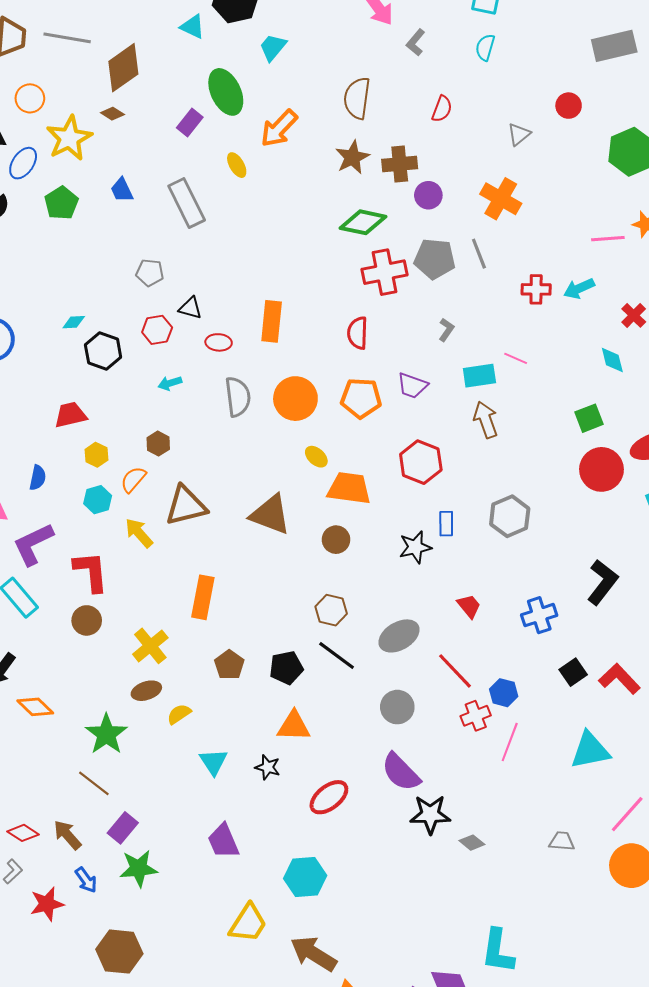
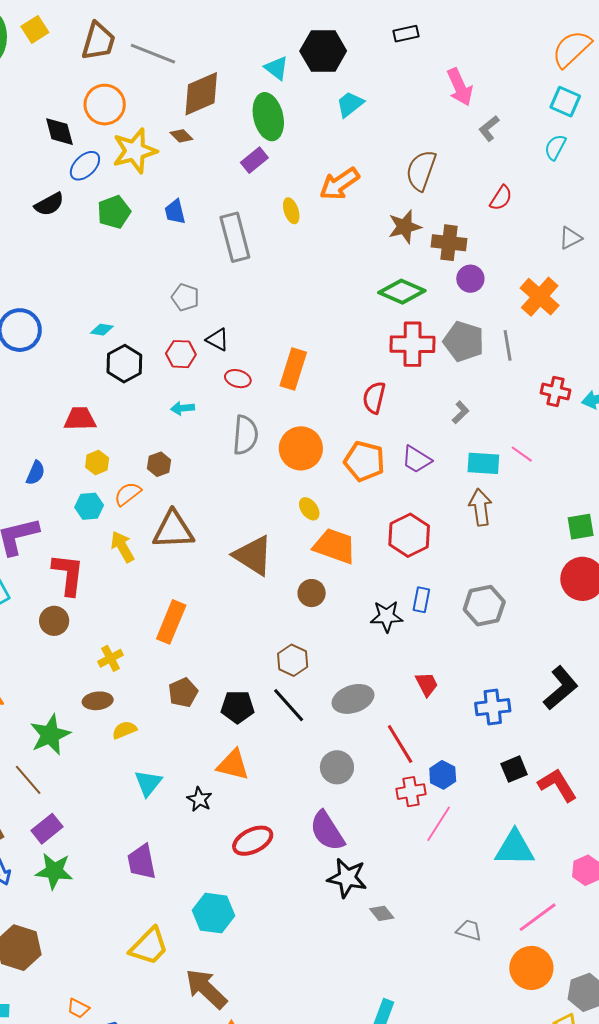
green ellipse: (226, 92) -> (268, 117), moved
orange circle: (30, 98) -> (105, 105), size x1.4
yellow cross: (150, 646) -> (111, 658), size x0.7

